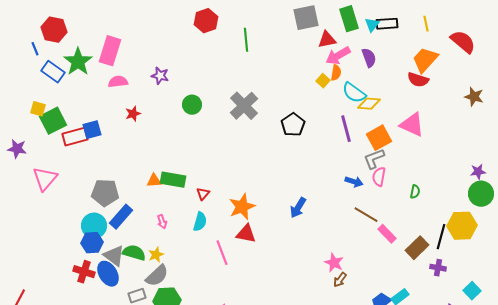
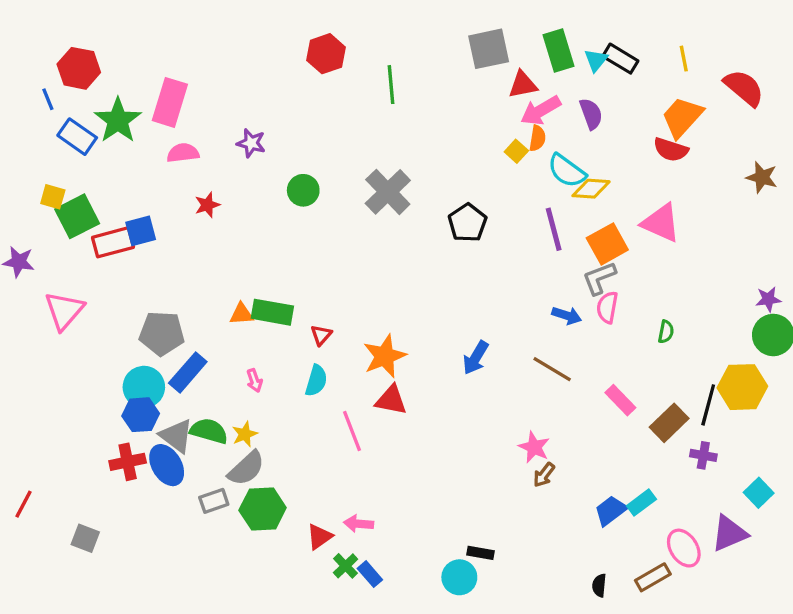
black rectangle: (387, 24) -> (620, 59), turned 35
brown line: (366, 215) -> (552, 369), moved
red cross: (84, 272) -> (128, 462), turned -30

